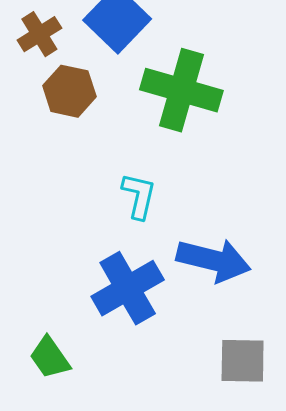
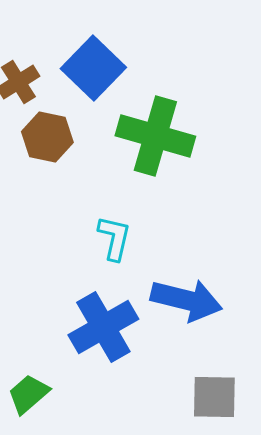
green trapezoid: (50, 358) -> (28, 394), turned 84

